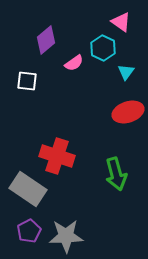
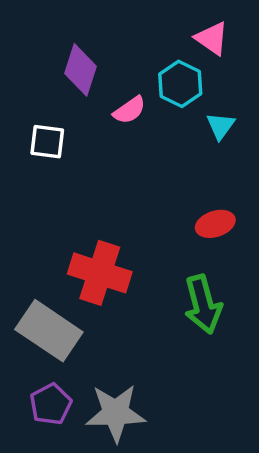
purple diamond: (46, 40) -> (80, 70), turned -32
red ellipse: (128, 112) -> (215, 224), moved, size x0.7

